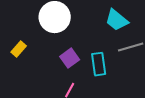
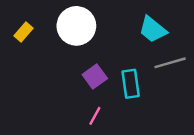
yellow rectangle: (19, 49) -> (23, 32), moved

